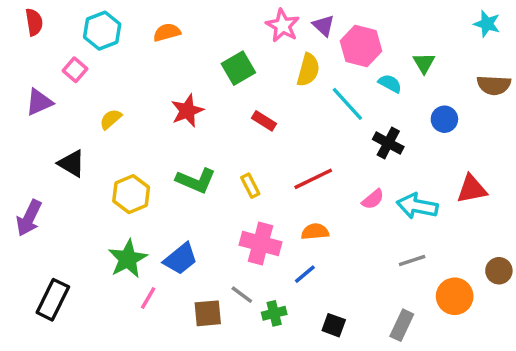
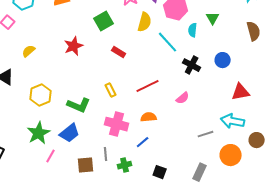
cyan semicircle: (390, 83) -> (193, 30), turned -112
brown semicircle: (494, 85) -> (254, 31), turned -108
blue circle: (444, 119) -> (223, 60), moved
green L-shape: (196, 180) -> (79, 105), moved
cyan arrow: (417, 206) -> (233, 121), moved
gray line: (242, 295) -> (106, 154), turned 48

